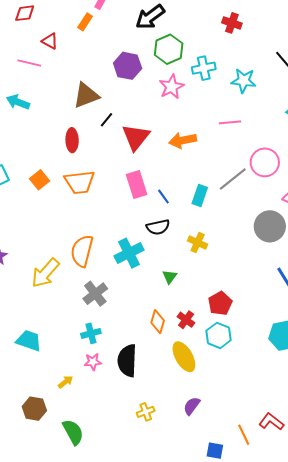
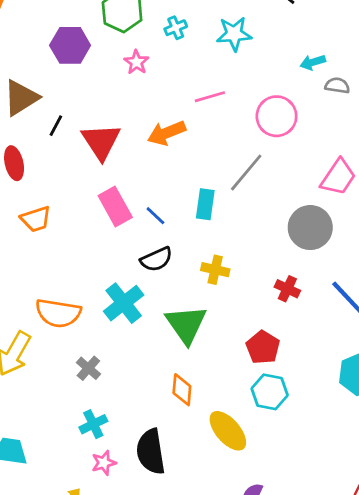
cyan cross: (204, 68) -> (176, 28), size x0.7
pink star: (172, 87) -> (136, 62), size x0.7
pink line: (230, 122) -> (210, 97), moved
pink circle: (265, 162) -> (277, 116), moved
orange trapezoid: (79, 182) -> (36, 219), size x0.7
orange semicircle: (82, 251) -> (58, 313), turned -84
green triangle: (170, 277) -> (186, 324), size x2.0
gray cross: (95, 294) -> (88, 368), size x0.7
red cross: (186, 320) -> (287, 289), moved

